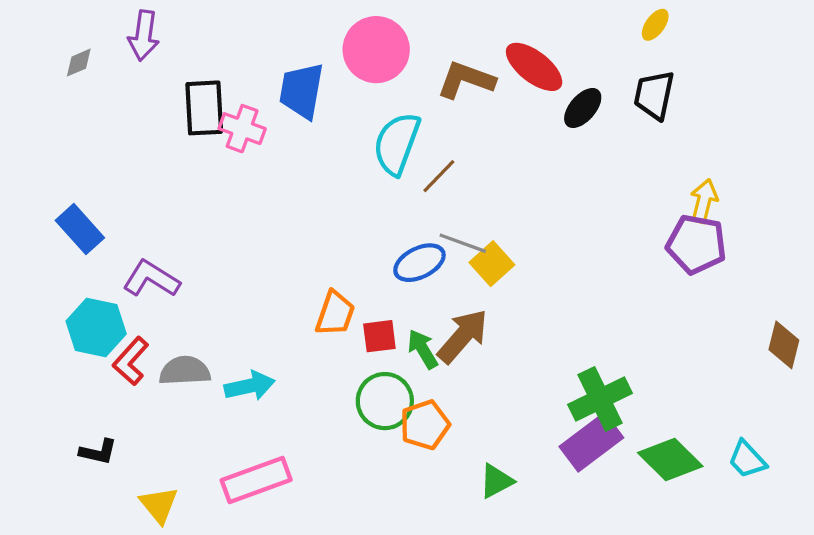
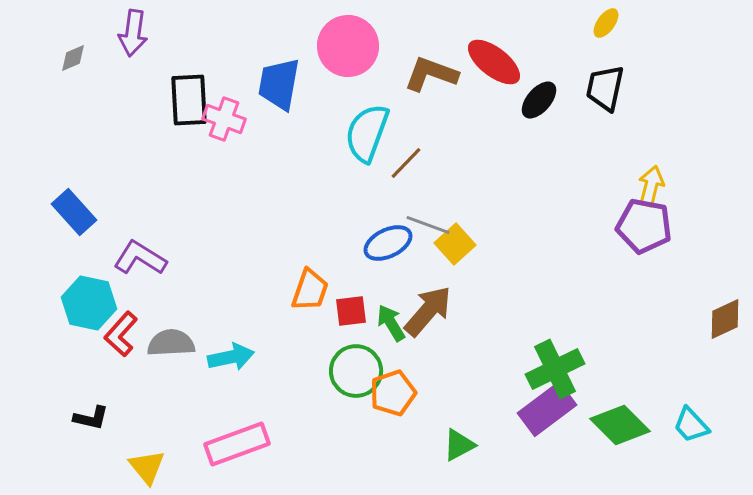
brown diamond: (784, 345) -> (725, 319), turned 51

